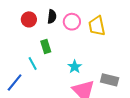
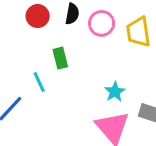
cyan star: (75, 67) -> (115, 92), moved

